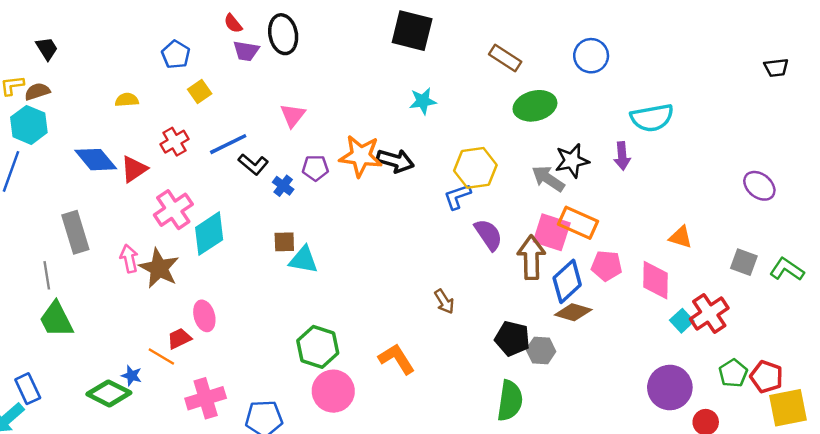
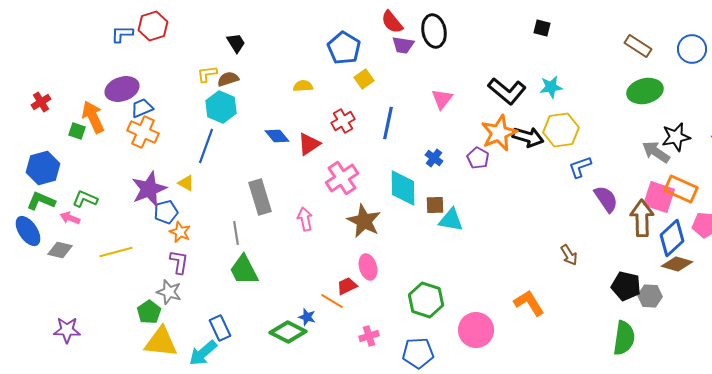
red semicircle: (233, 23) -> (392, 22), size x1.4
black square: (412, 31) -> (542, 28), size x0.5
blue pentagon: (176, 54) -> (344, 48), size x1.4
brown rectangle: (505, 58) -> (638, 46), moved
blue line: (228, 144) -> (388, 123), turned -52
orange star: (361, 156) -> (499, 133), turned -30
blue diamond: (96, 160) -> (277, 136), size x0.7
black L-shape: (253, 164) -> (507, 91), moved, size x1.5
purple pentagon: (315, 168) -> (478, 158), moved, turned 30
yellow hexagon: (475, 168) -> (561, 130), moved
cyan diamond: (209, 234) -> (403, 188), moved, turned -57
brown star: (159, 268) -> (364, 221), moved
green hexagon: (318, 347) -> (426, 300), moved
pink cross: (206, 398) -> (369, 336), size x0.6

